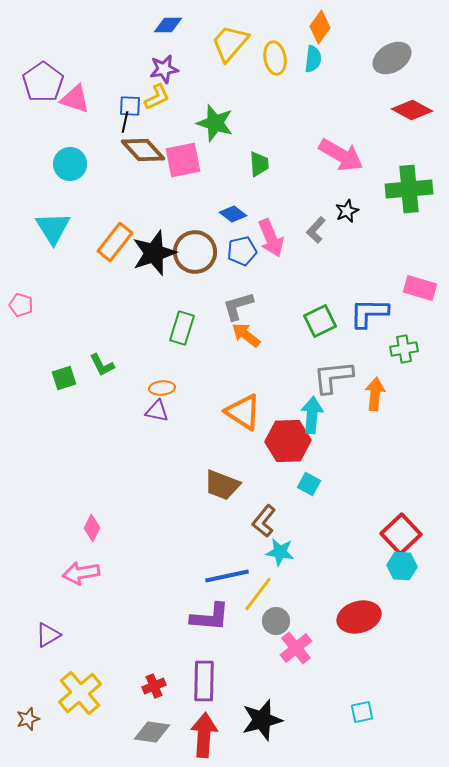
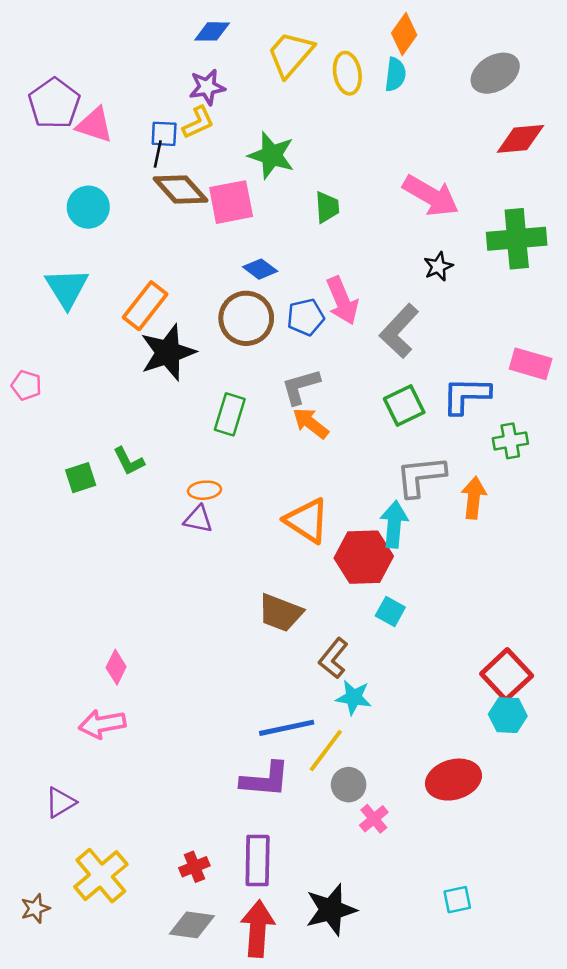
red diamond: (412, 110) -> (520, 139), turned -33
blue diamond: (233, 214) -> (260, 269), moved
gray L-shape: (316, 230) -> (399, 331), moved, size x1.6
black star: (154, 253) -> (168, 352), moved
pink cross: (296, 648) -> (374, 819), size x0.7

